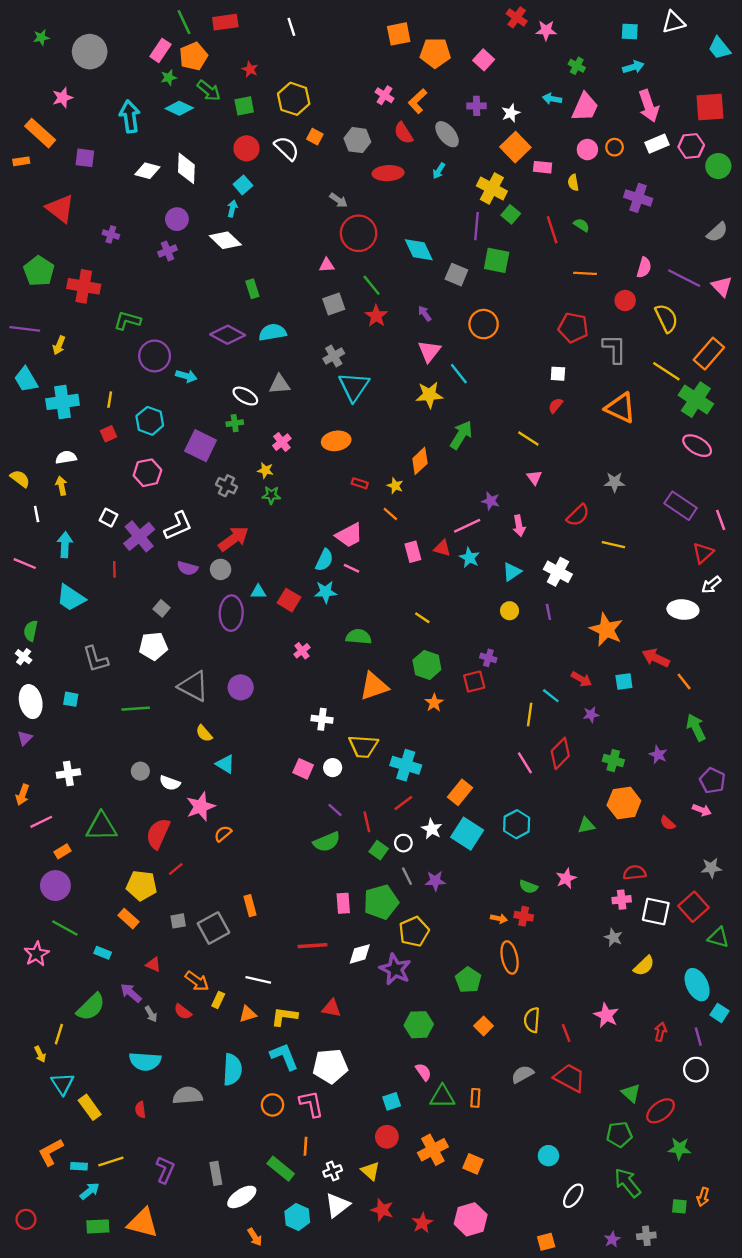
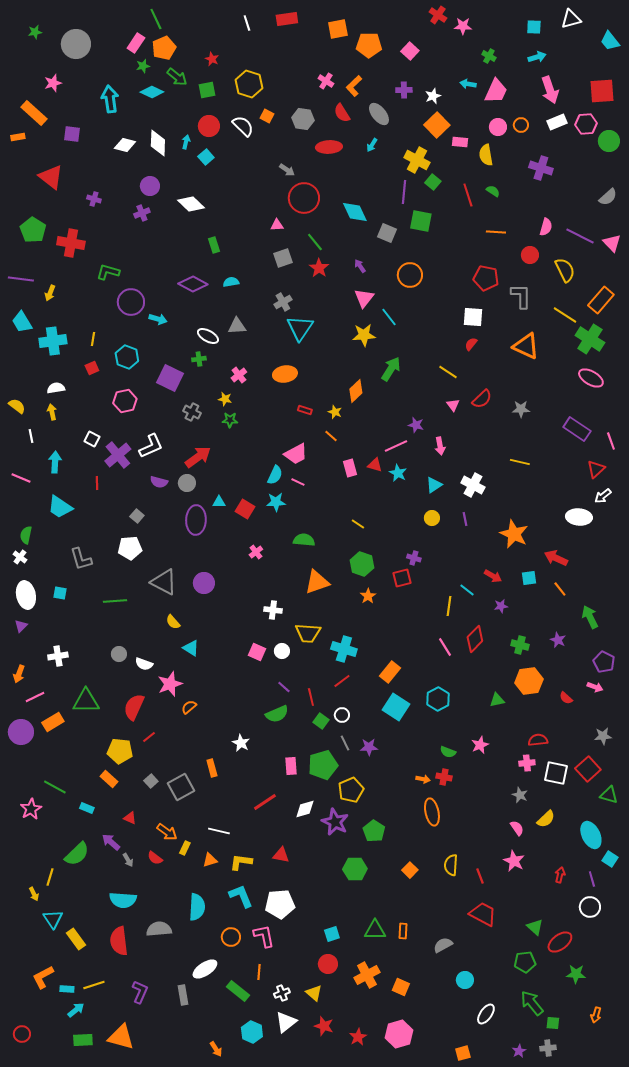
red rectangle: (225, 22) -> (287, 19), moved
yellow semicircle: (573, 183) -> (486, 155), size x1.5
cyan arrow: (232, 209) -> (186, 142), moved
cyan semicircle: (272, 332) -> (231, 282), size x0.7
white square: (558, 374) -> (473, 317), size x1.5
red semicircle: (578, 515) -> (482, 399), moved
orange line: (684, 681) -> (560, 589), moved
white star: (432, 829) -> (241, 743), moved
orange rectangle: (63, 851) -> (53, 722), size x1.5
purple circle: (55, 886) -> (21, 732), moved
gray square: (178, 921) -> (151, 781), turned -32
red line: (313, 946) -> (265, 802), turned -30
green pentagon: (468, 980) -> (374, 831), moved
pink semicircle: (423, 1072) -> (517, 828), moved
gray semicircle: (523, 1074) -> (443, 945), moved
red semicircle: (140, 1110) -> (119, 941), size x2.0
white ellipse: (242, 1197) -> (205, 969), moved
green square: (679, 1206) -> (553, 1023), moved

